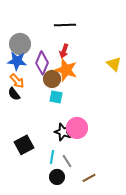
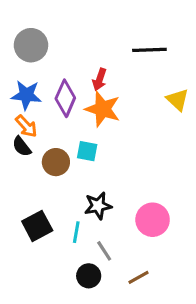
black line: (65, 25) -> (149, 50), moved
gray circle: (20, 44) -> (31, 45), moved
brown circle: (52, 79) -> (56, 162), moved
pink circle: (77, 128) -> (153, 220), moved
black star: (63, 132) -> (98, 206), turned -30
cyan line: (52, 157) -> (76, 232), moved

